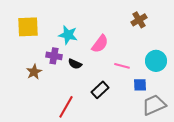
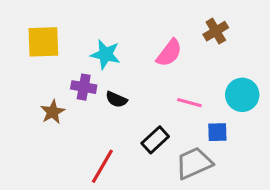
pink semicircle: (100, 44) -> (169, 53), moved
gray trapezoid: (154, 105) -> (194, 163), moved

